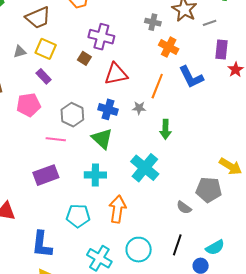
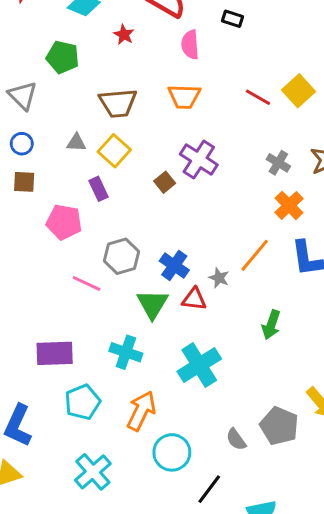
red triangle: (116, 74) -> (194, 299), moved, size x0.7
green arrow: (165, 129) -> (271, 325), moved
purple rectangle: (46, 175) -> (55, 353), moved
cyan pentagon: (78, 216) -> (82, 402), turned 30
cyan circle: (139, 250) -> (172, 452), moved

